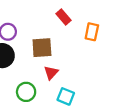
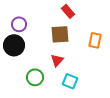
orange rectangle: (92, 32) -> (95, 40), moved
brown square: (42, 48) -> (60, 34), moved

